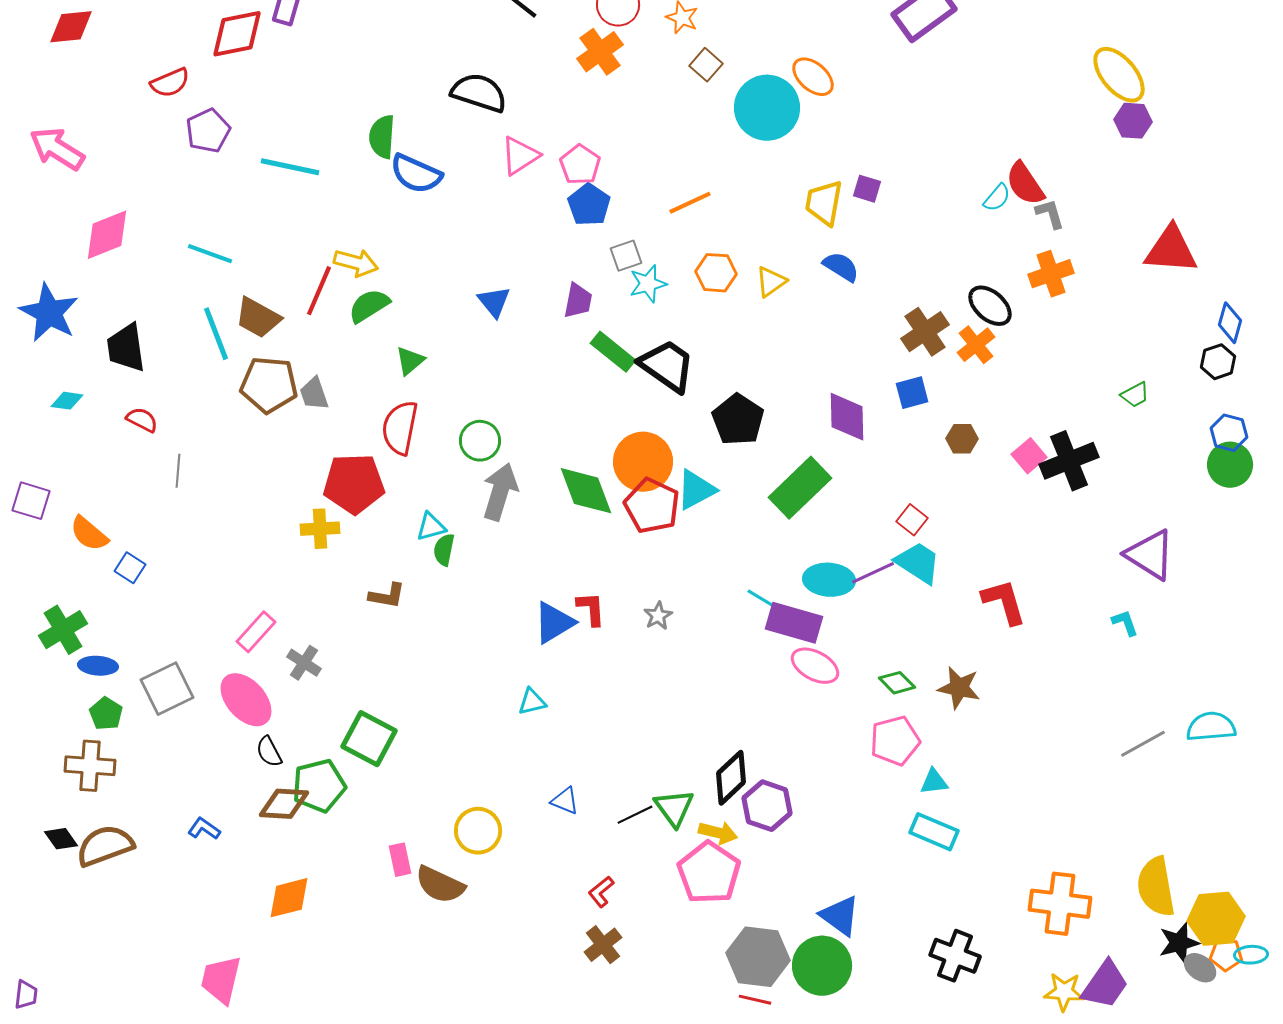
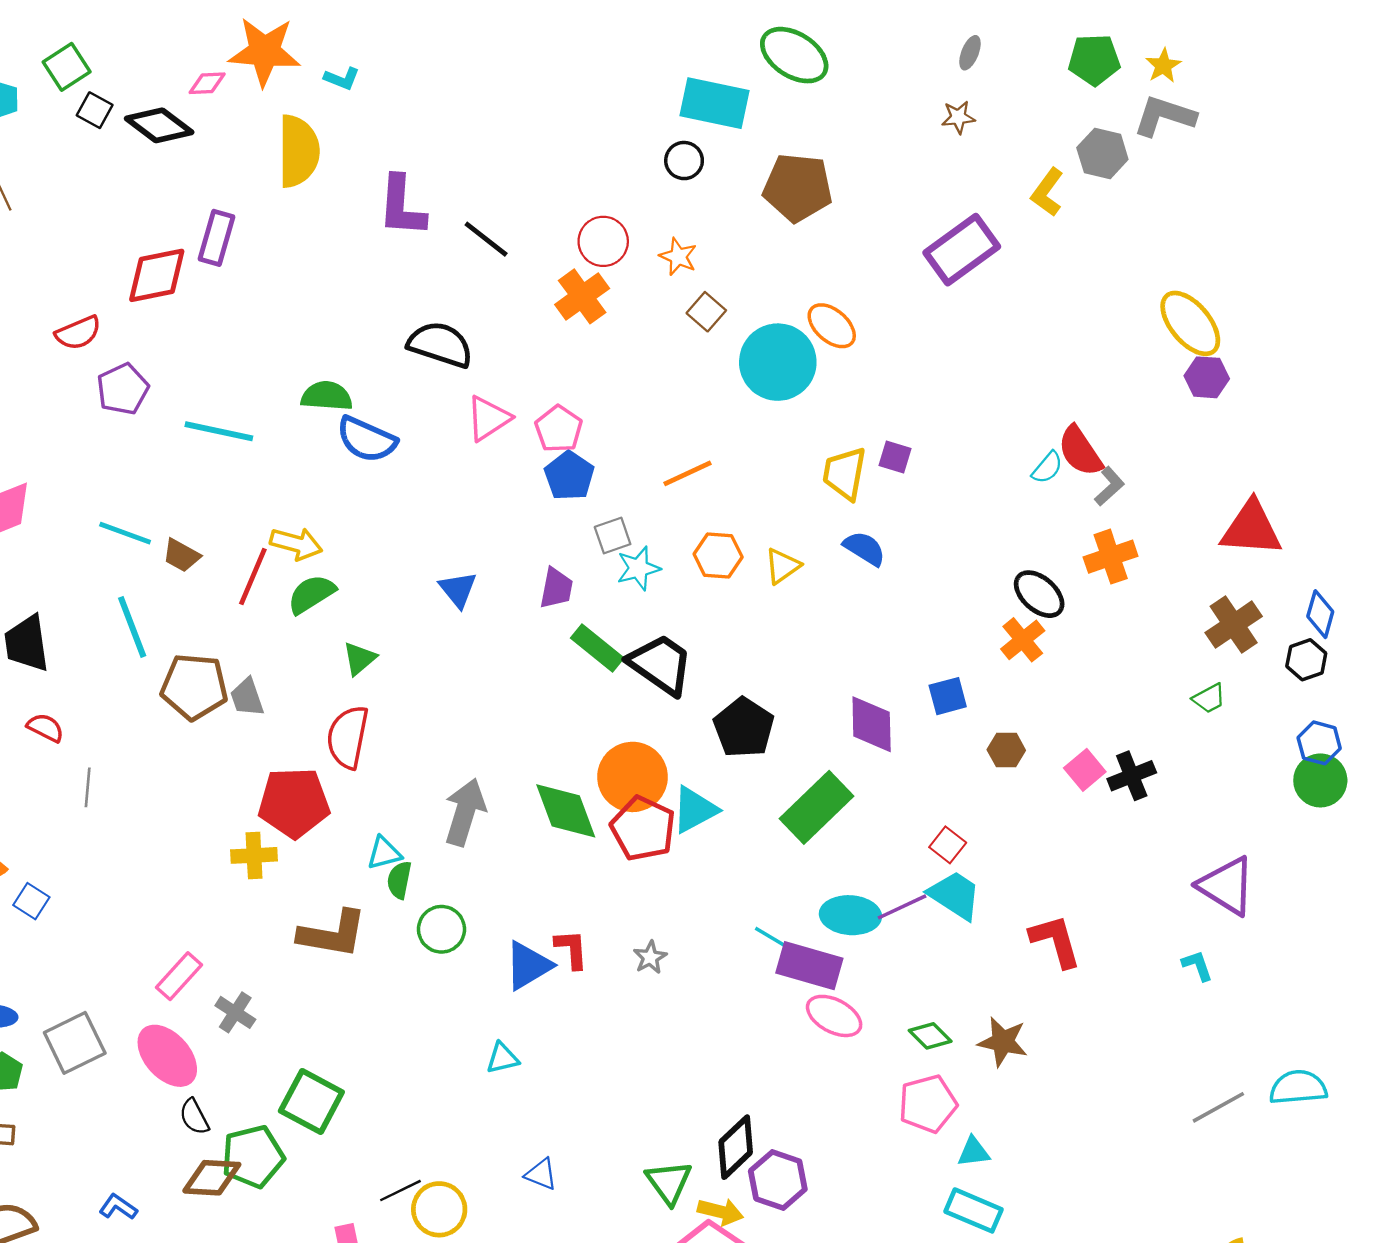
green semicircle: (382, 137) -> (327, 396), turned 90
gray L-shape: (1050, 214) -> (1109, 486), turned 64
brown trapezoid: (258, 318) -> (181, 555), moved, size x0.7
brown cross: (925, 332) -> (1234, 625), moved
green circle: (480, 441) -> (441, 929), moved
black cross: (1069, 461) -> (1132, 776), size x0.7
brown L-shape: (387, 596) -> (333, 934), size x1.6
black line: (635, 815) -> (400, 1191), moved

